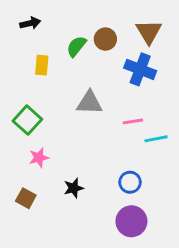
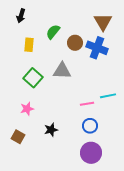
black arrow: (30, 23) -> (21, 16), turned 120
brown circle: (105, 39) -> (75, 43), moved
green square: (27, 120) -> (33, 78), moved
pink line: (133, 121) -> (87, 104), moved

